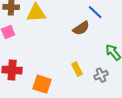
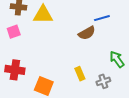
blue line: (95, 12) -> (102, 18), turned -63

